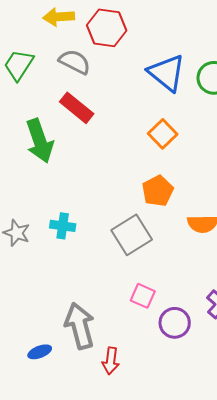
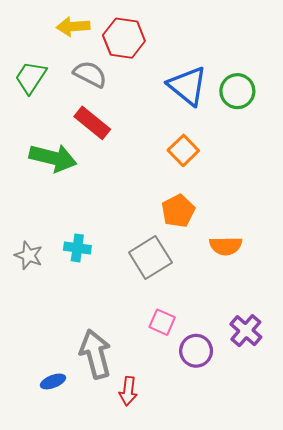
green arrow: (40, 141) -> (53, 158), turned -57

